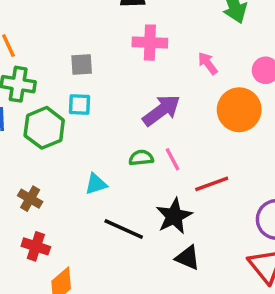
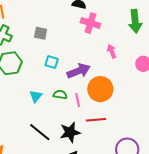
pink cross: (150, 43) -> (90, 23), moved
cyan square: (79, 105) -> (52, 62), moved
orange circle: (239, 110) -> (100, 89), moved
cyan triangle: (96, 184) -> (36, 96), moved, turned -48

